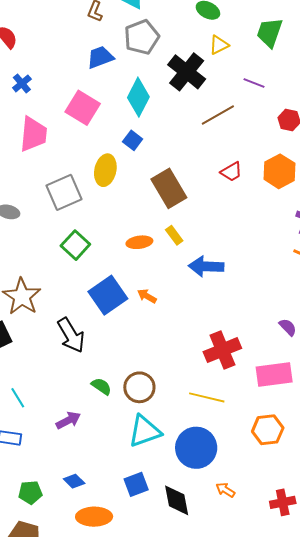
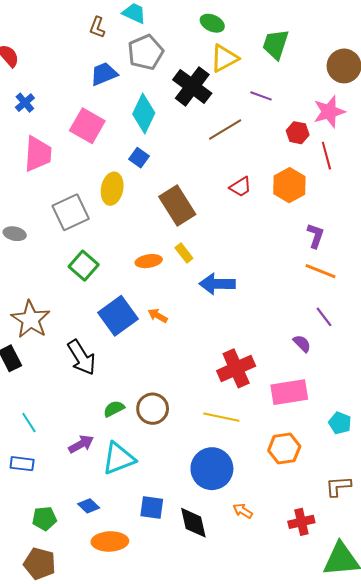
yellow triangle: (219, 45) -> (224, 58), size x1.4
green semicircle: (101, 386) -> (114, 409), turned -60
cyan triangle: (145, 431) -> (119, 458), moved
blue square: (136, 484) -> (152, 508), turned 30

